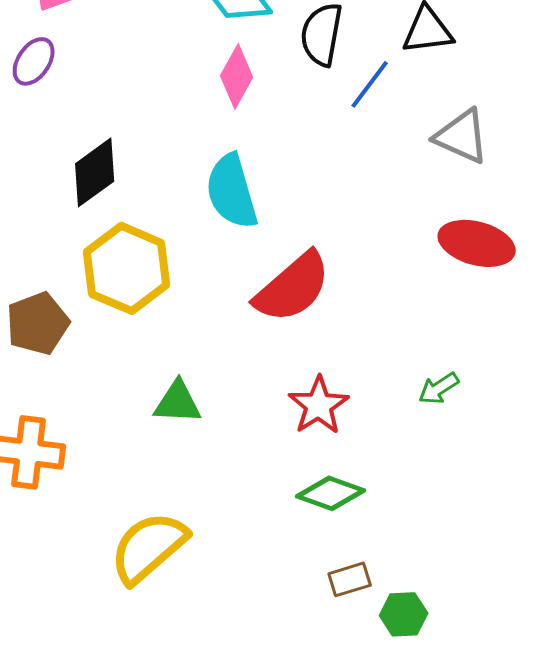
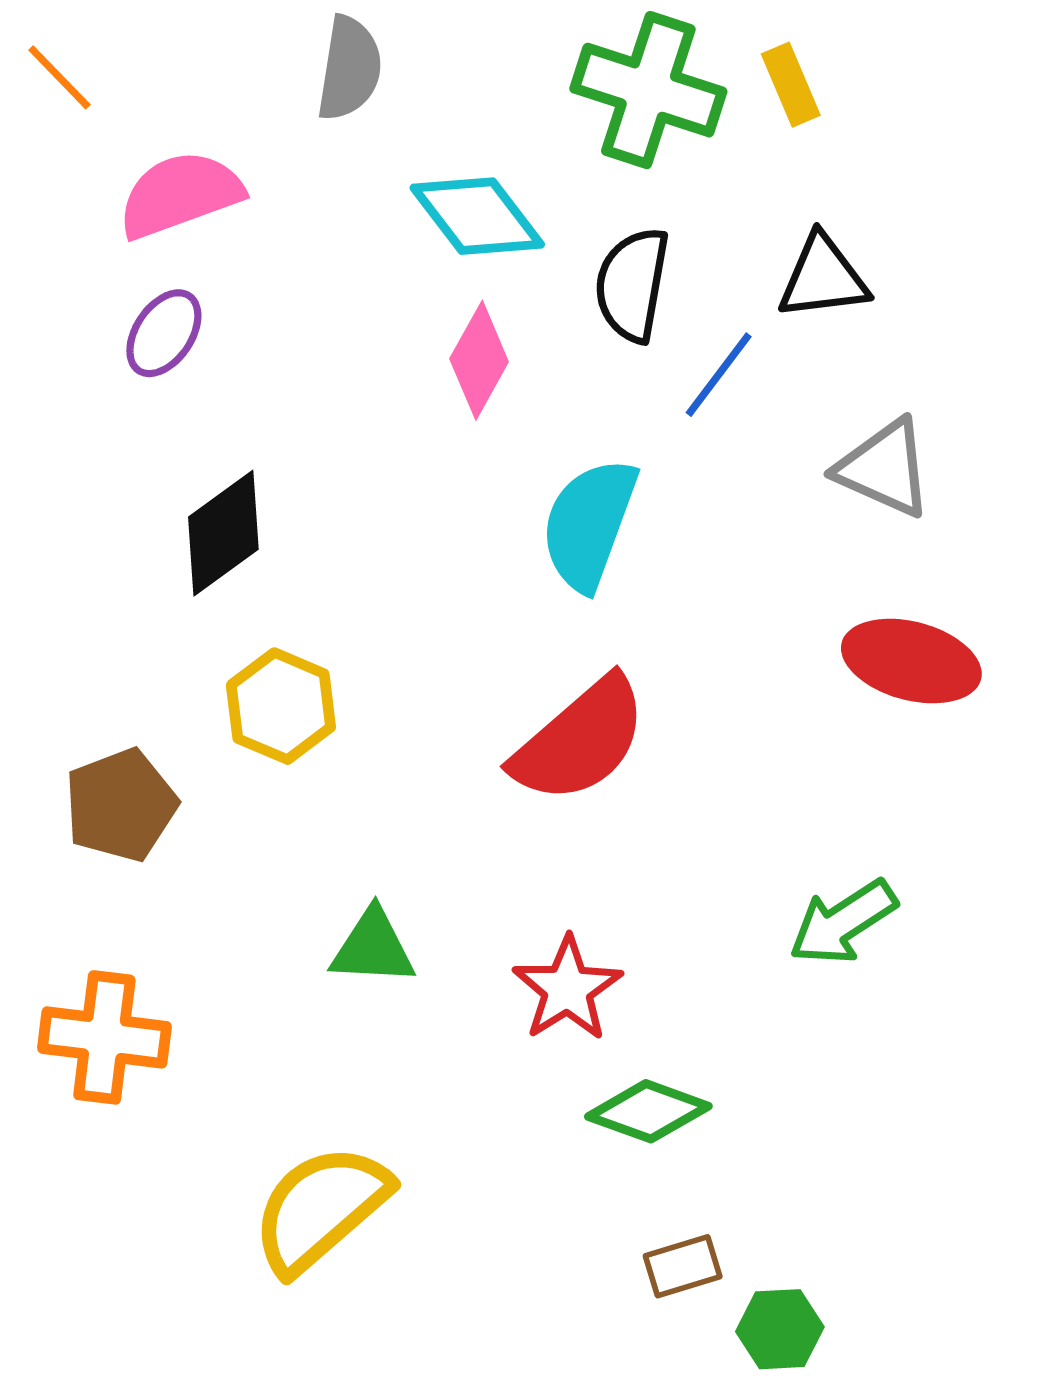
purple ellipse: (34, 61) -> (164, 333), moved
cyan semicircle: (232, 191) -> (589, 524), moved, turned 36
yellow hexagon: (127, 268) -> (281, 706), size x0.7
green arrow: (439, 388) -> (843, 922), size x1.5
red star: (319, 405) -> (567, 989), moved

